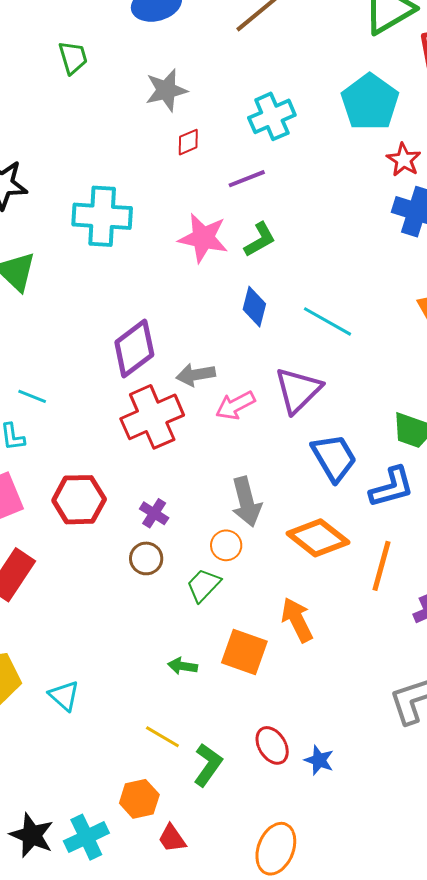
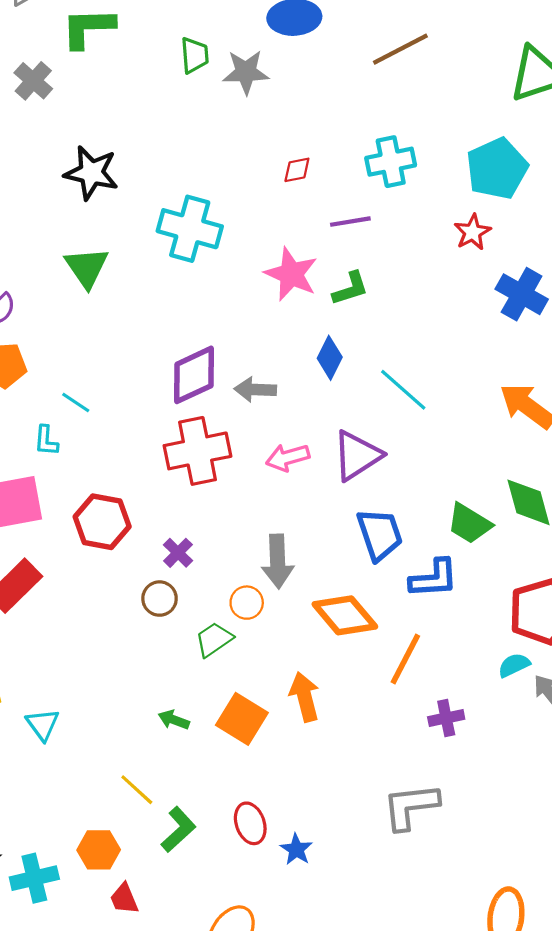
gray star: (166, 90) -> (246, 72), moved
red star: (404, 160) -> (472, 232), moved
gray arrow: (196, 375) -> (255, 390), moved

